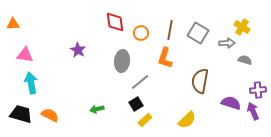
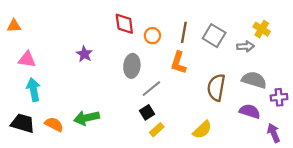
gray semicircle: (245, 60) -> (254, 80), moved, size x1.6
green arrow: (97, 109) -> (86, 118), moved, size x1.6
purple arrow: (253, 111) -> (274, 133), moved

